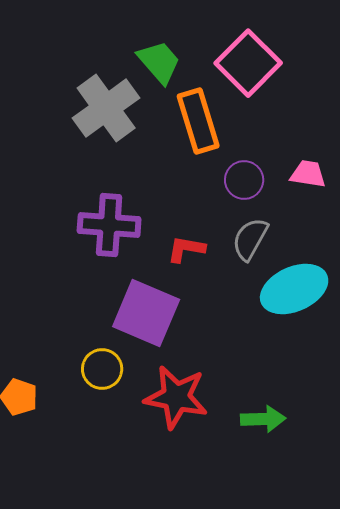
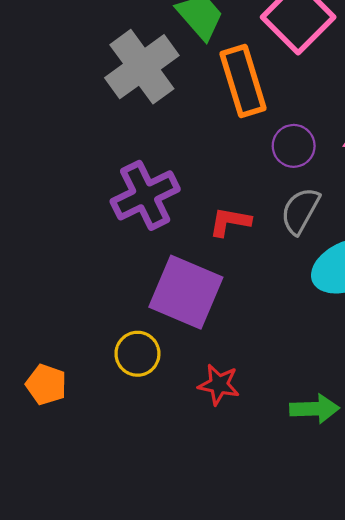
purple cross: (109, 225) -> (145, 195), turned -30
red star: (176, 397) -> (219, 385), size x0.6

